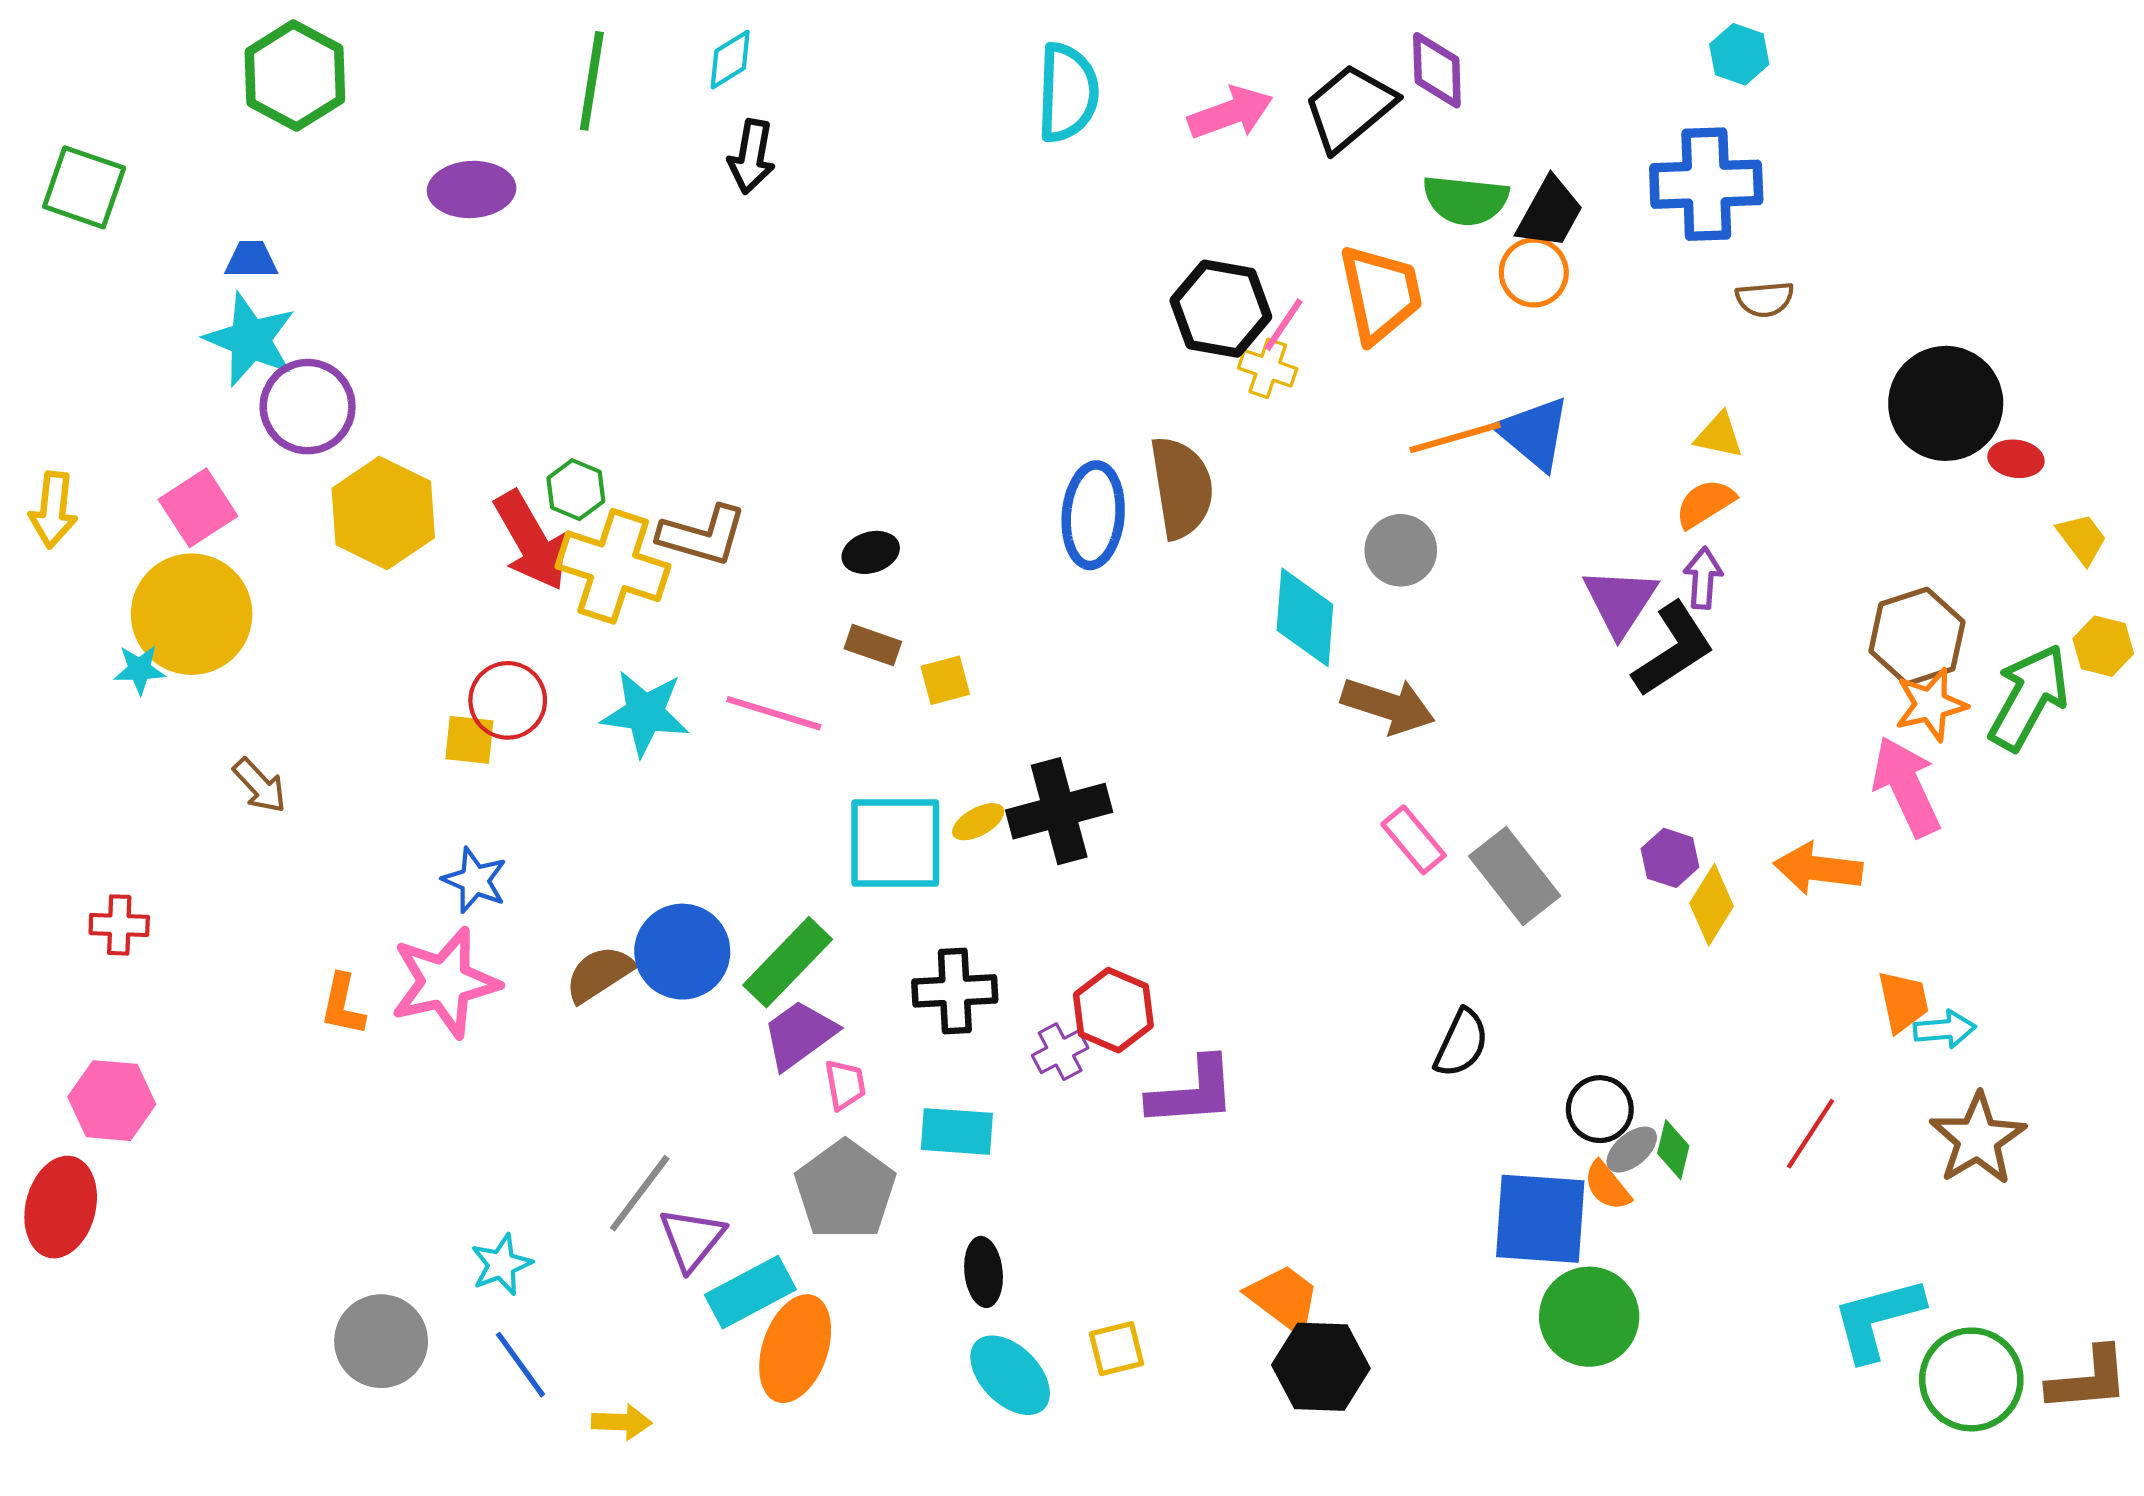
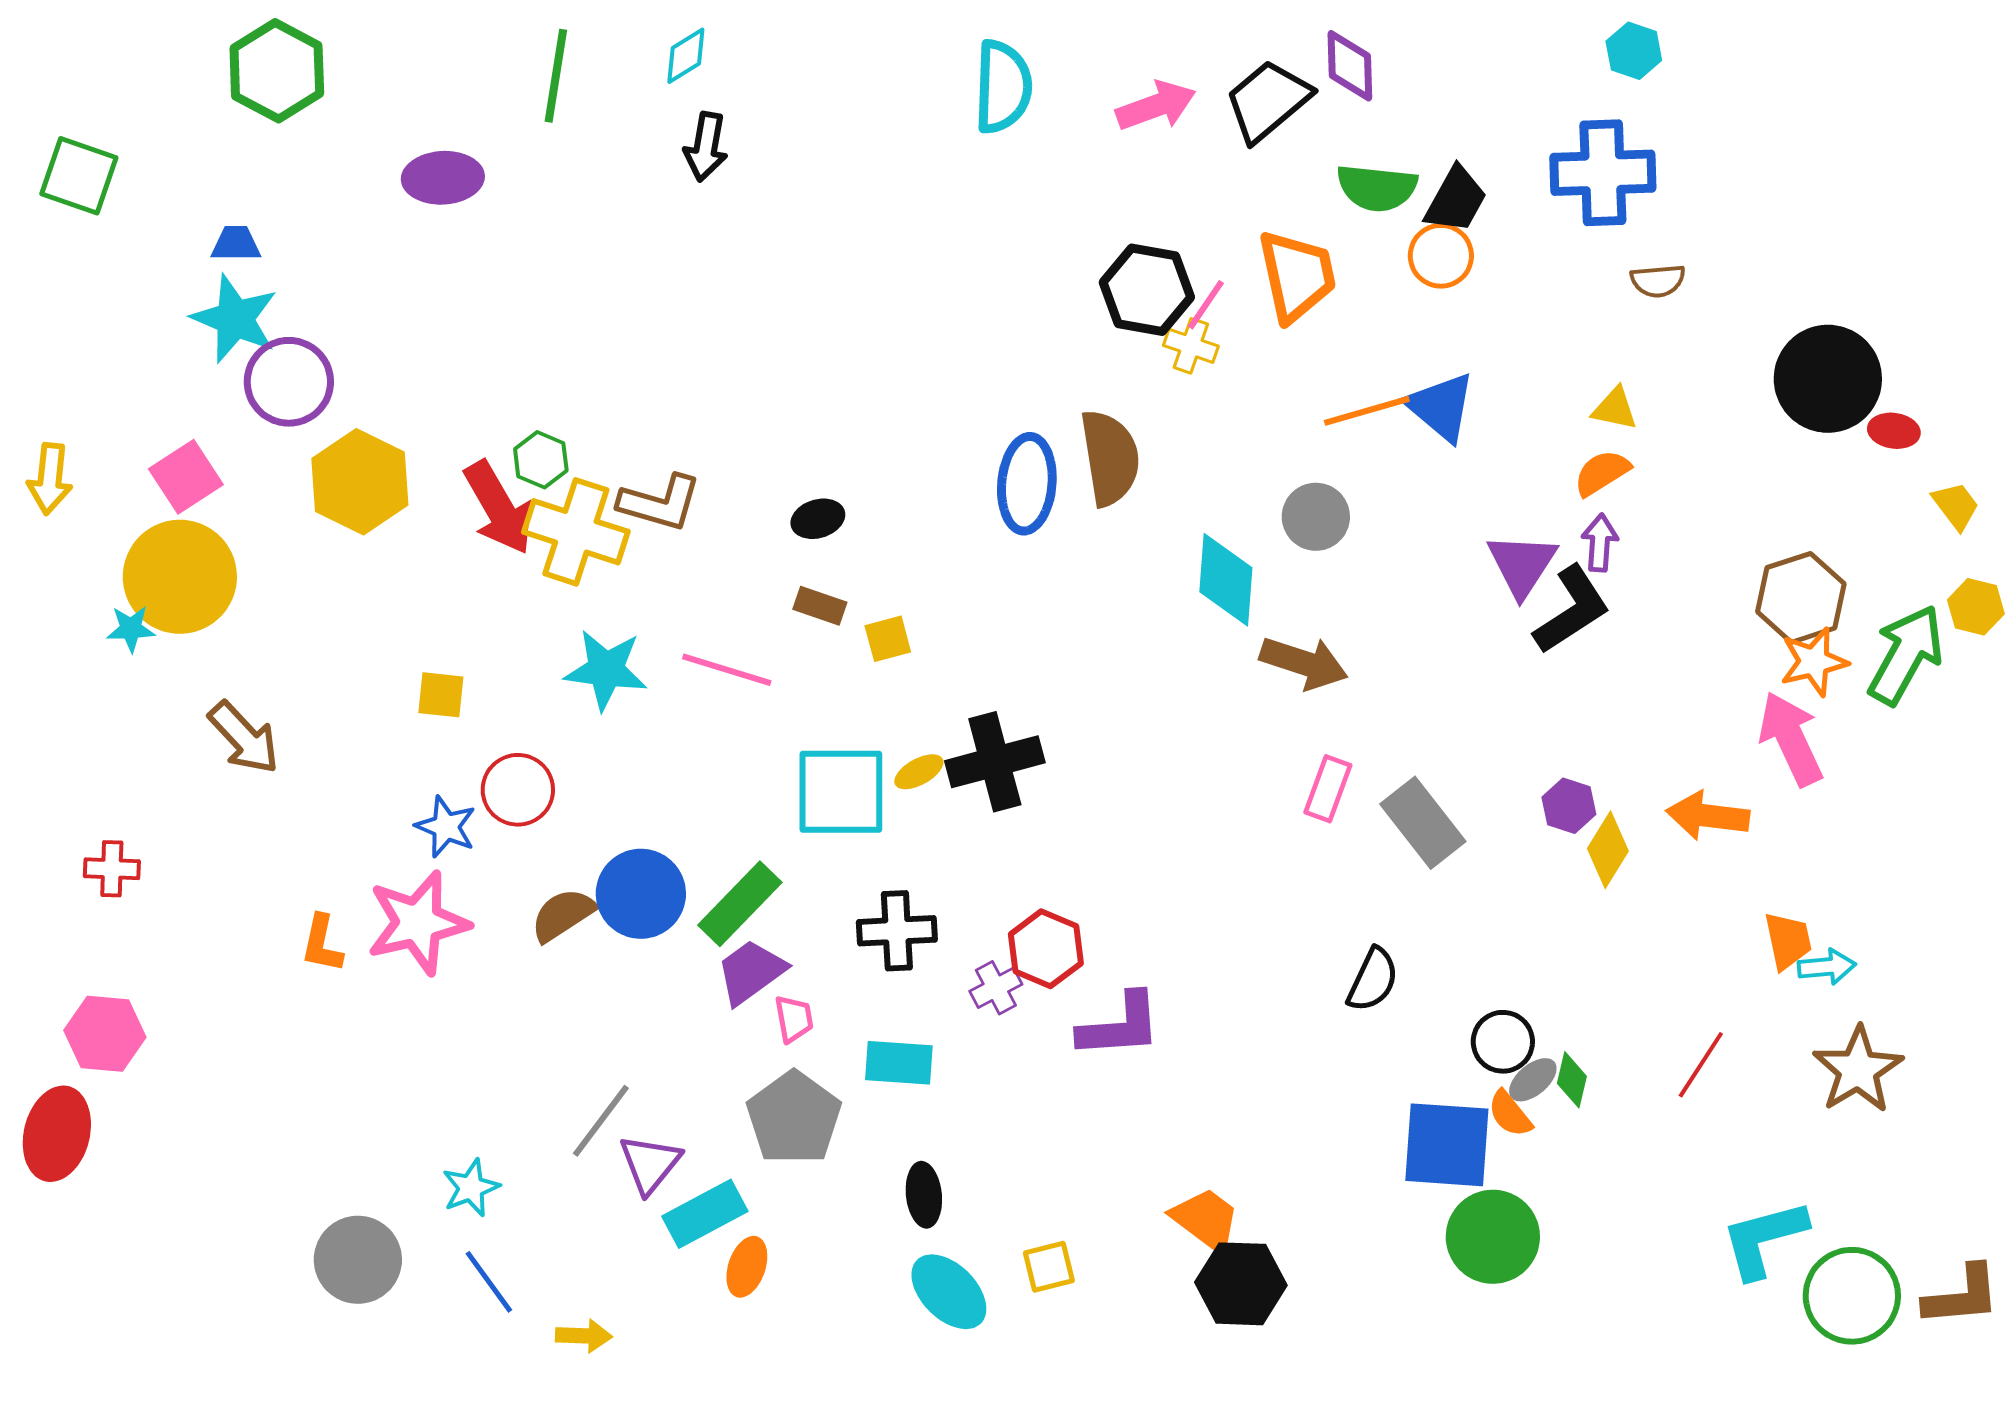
red circle: (508, 700) -> (518, 790), moved
brown arrow: (260, 786) -> (244, 738), size x1.4
pink rectangle: (1414, 840) -> (1328, 789), turned 60
orange ellipse: (795, 1349) -> (747, 1267), size x0.6

